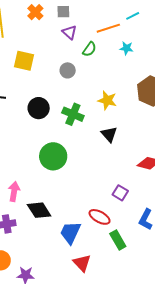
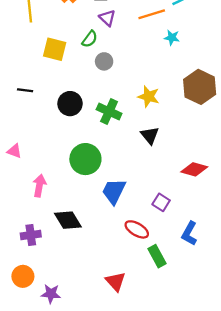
green semicircle: (89, 49) -> (90, 39), moved
pink arrow: (14, 192) -> (39, 186), moved
blue trapezoid: (70, 233) -> (114, 191), moved

